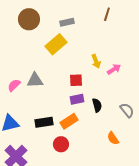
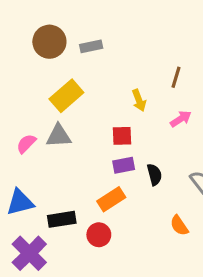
brown line: (107, 14) -> (176, 77), moved
gray rectangle: (67, 22) -> (91, 46), moved
yellow rectangle: (56, 44) -> (66, 96), moved
yellow arrow: (96, 61) -> (139, 100), moved
black rectangle: (44, 122) -> (62, 219), moved

